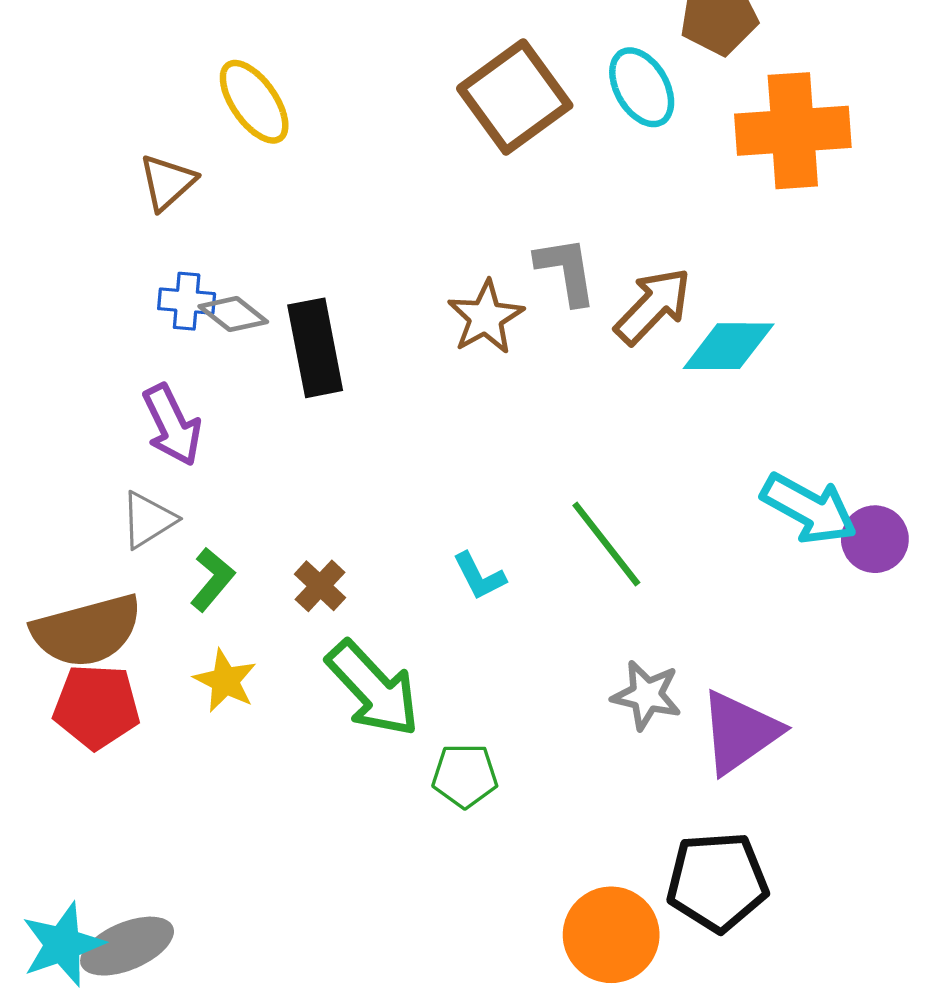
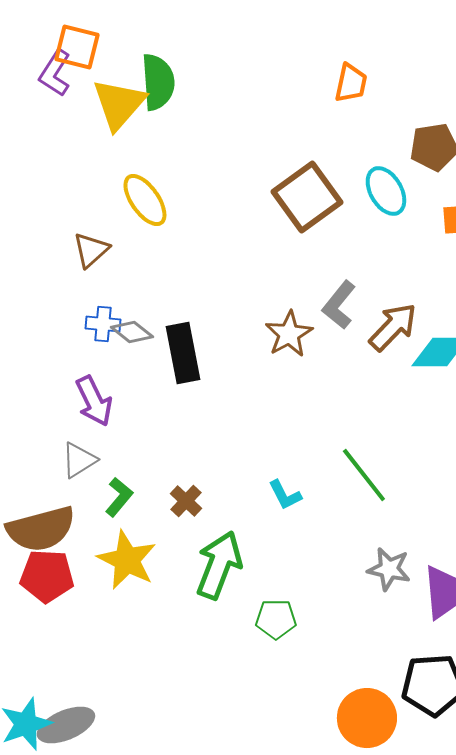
gray L-shape: (566, 271) -> (339, 305), turned -132
yellow star: (225, 681) -> (127, 560), size x1.5
green arrow: (373, 689) -> (219, 565), turned -116

